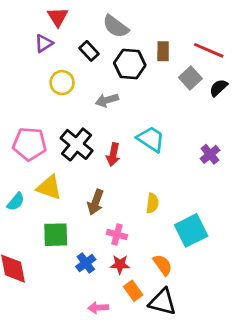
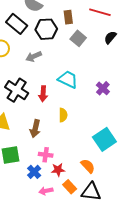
black rectangle: (89, 51) -> (17, 24), size x1.5
gray square: (190, 78) -> (78, 38), moved
purple cross: (210, 154) -> (103, 88), moved
yellow semicircle: (152, 203) -> (63, 115), moved
pink cross: (117, 234) -> (46, 155), moved
pink arrow: (98, 308) -> (46, 191), moved

